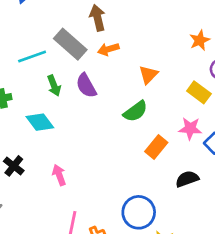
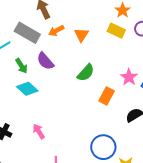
orange triangle: (148, 75) -> (81, 35), moved
yellow rectangle: (199, 92) -> (116, 31), moved
cyan diamond: (40, 122) -> (27, 89), moved
pink star: (190, 129) -> (129, 77), turned -30

